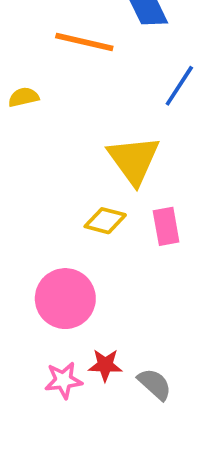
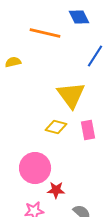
red star: (105, 365) -> (56, 190), moved

